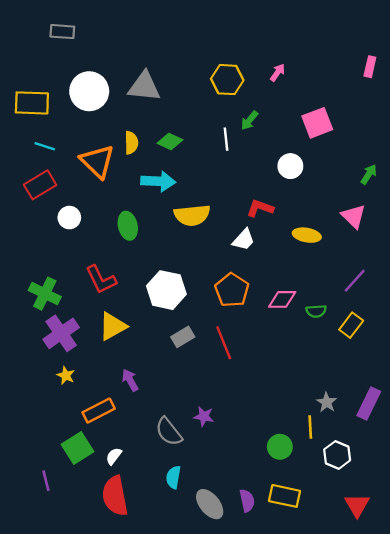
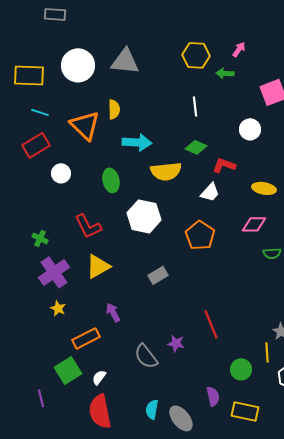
green arrow: (249, 120) -> (225, 73), moved, turned 54
green diamond: (170, 142) -> (196, 147), moved
white hexagon: (166, 290) -> (144, 216), moved
green cross: (45, 294) -> (40, 238), size x0.6
pink diamond: (282, 299) -> (254, 224), moved
red line: (224, 343) -> (211, 324), moved
cyan semicircle: (173, 477) -> (152, 409), moved
purple semicircle: (247, 501) -> (213, 396), moved

